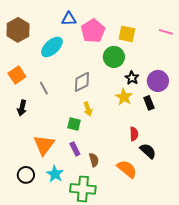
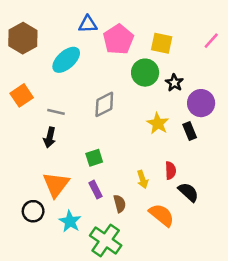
pink line: (166, 32) -> (211, 41), turned -64
black star: (132, 78) -> (174, 83), moved
gray line: (44, 88) -> (56, 112), turned -48
black arrow: (22, 108) -> (50, 137), moved
yellow arrow: (88, 109) -> (143, 179), moved
green square: (74, 124) -> (94, 158), turned -32
black circle: (26, 175) -> (33, 211), moved
green cross: (83, 189) -> (106, 240), turned 30

